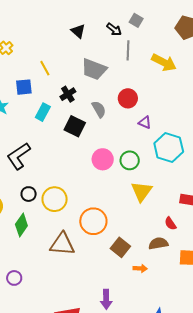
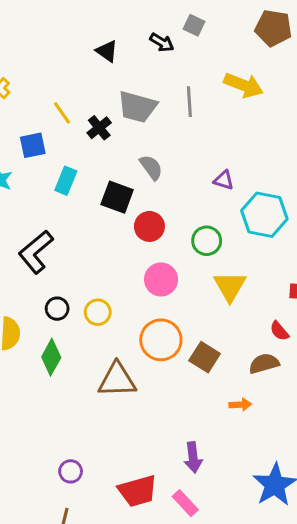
gray line: (128, 50) -> (189, 102), moved
black cross: (68, 94) -> (99, 128), moved
red circle: (128, 98) -> (149, 226), moved
pink circle: (103, 159) -> (161, 279), moved
yellow circle: (55, 199) -> (98, 312), size x0.7
brown square: (120, 247) -> (205, 357), moved
purple circle: (14, 278) -> (71, 471), moved

